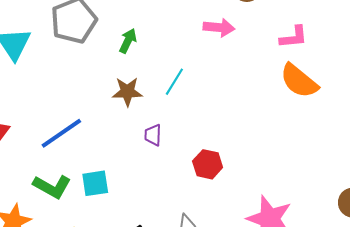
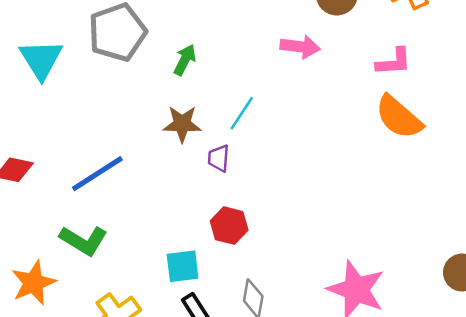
purple trapezoid: (153, 135) -> (219, 158), moved
red hexagon: (208, 164) -> (229, 226), moved
cyan square: (95, 183) -> (183, 266), moved

